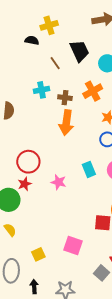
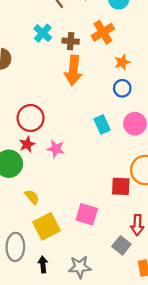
cyan cross: (42, 90) -> (43, 33), turned -35
pink star: (59, 182) -> (56, 149), moved
yellow semicircle: (10, 230) -> (32, 197), moved
yellow square: (38, 254) -> (46, 226), size x1.6

